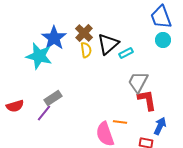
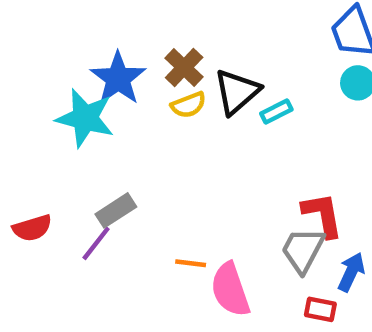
yellow semicircle: (86, 50) -> (188, 105), turned 77
gray trapezoid: (138, 82) -> (303, 250), moved
orange line: (120, 122) -> (191, 263), moved

